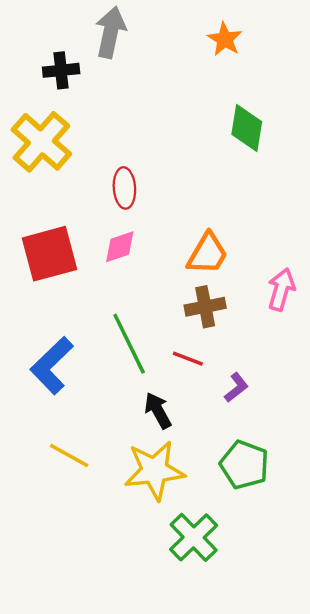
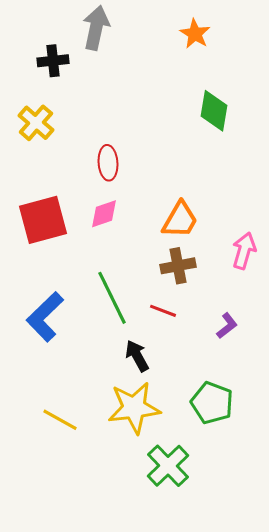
yellow cross: (41, 142) -> (36, 123), size x0.7
purple L-shape: (236, 387) -> (227, 326), moved
yellow line: (69, 456) -> (60, 420), moved

